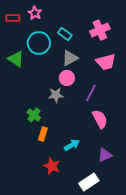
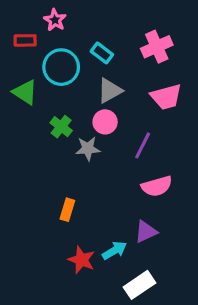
red rectangle: (13, 18) -> (25, 40), moved
green cross: (34, 115) -> (61, 127), moved
pink semicircle: (100, 119) -> (157, 186), turned 102
cyan arrow: (72, 145) -> (114, 250), moved
purple triangle: (105, 155) -> (146, 232), moved

